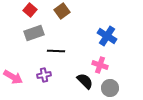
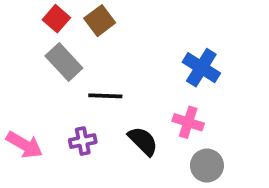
brown square: (62, 11) -> (100, 21), moved
gray rectangle: (34, 33) -> (64, 62), turned 66
black semicircle: (85, 81) -> (143, 141), moved

